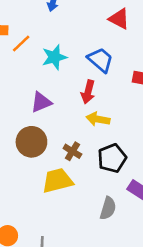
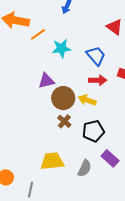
red arrow: (88, 92) -> (98, 80), moved, turned -114
brown circle: (31, 142) -> (63, 98), moved
yellow trapezoid: (57, 181) -> (52, 161), moved

